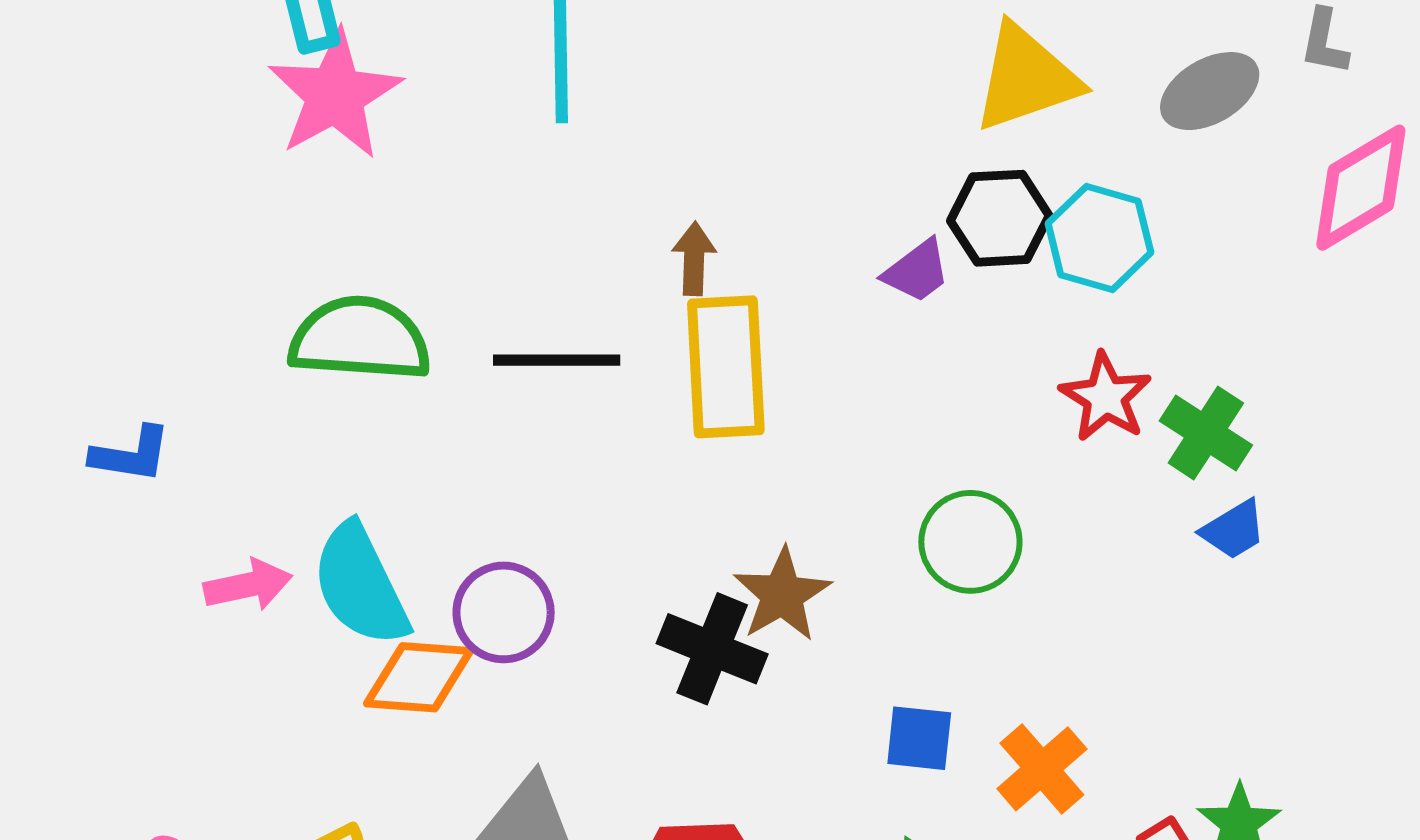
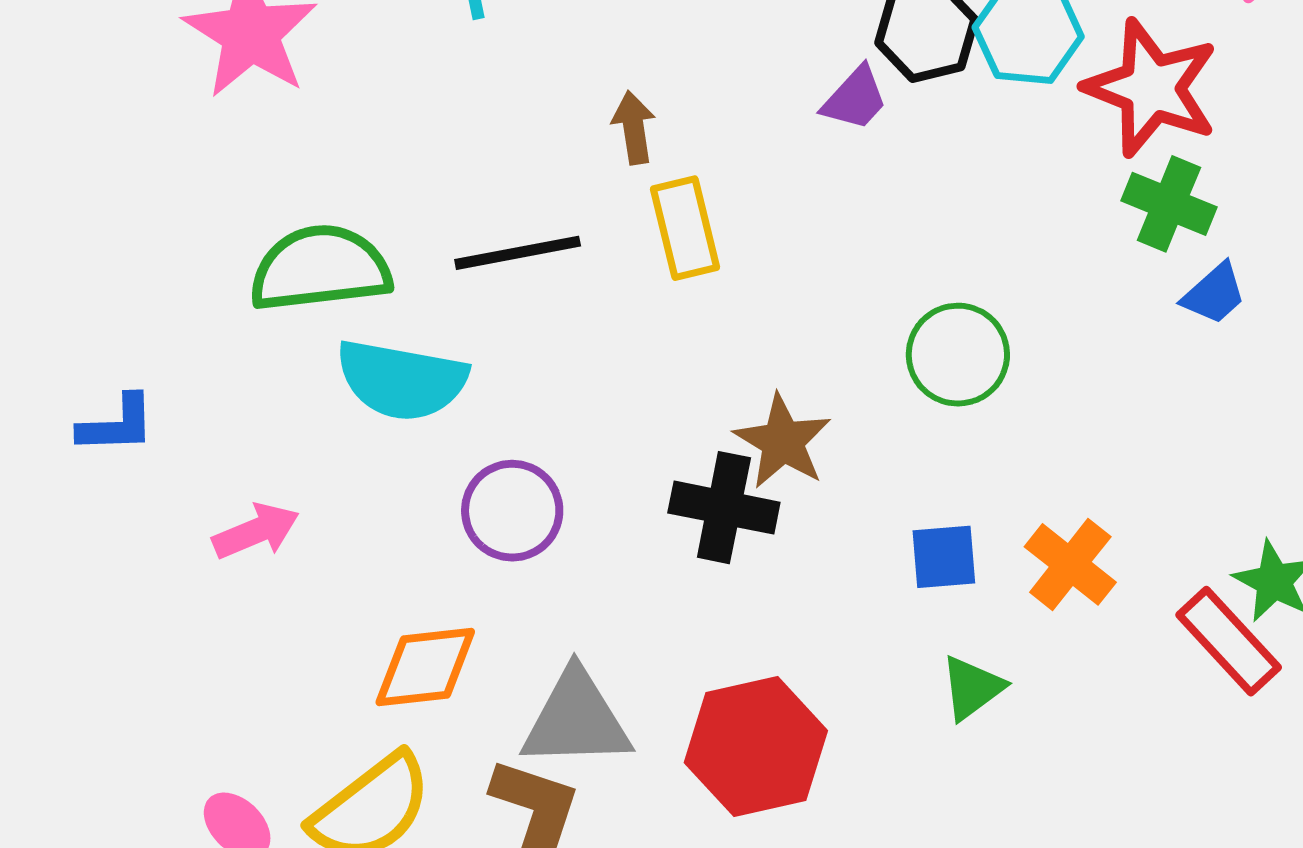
yellow rectangle: (726, 367) -> (685, 228), size x0.7
red star: (1106, 397) -> (1151, 88), moved, size x1.5
cyan semicircle: (360, 585) -> (402, 380), moved, turned -43
orange diamond: (419, 677) -> (425, 667), moved

